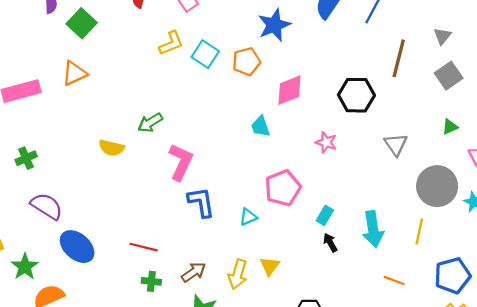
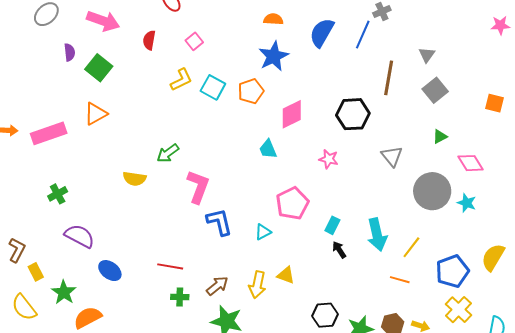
yellow line: (419, 232) -> (411, 247), moved, turned 30
blue ellipse: (77, 247) -> (110, 271), size x0.7
yellow triangle: (270, 266) -> (286, 275), turned -42

